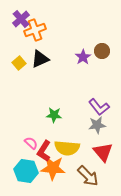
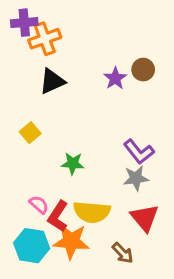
purple cross: (21, 19) -> (24, 23), turned 36
yellow square: (19, 63) -> (30, 133), moved
brown arrow: (88, 176) -> (123, 253), size x0.7

